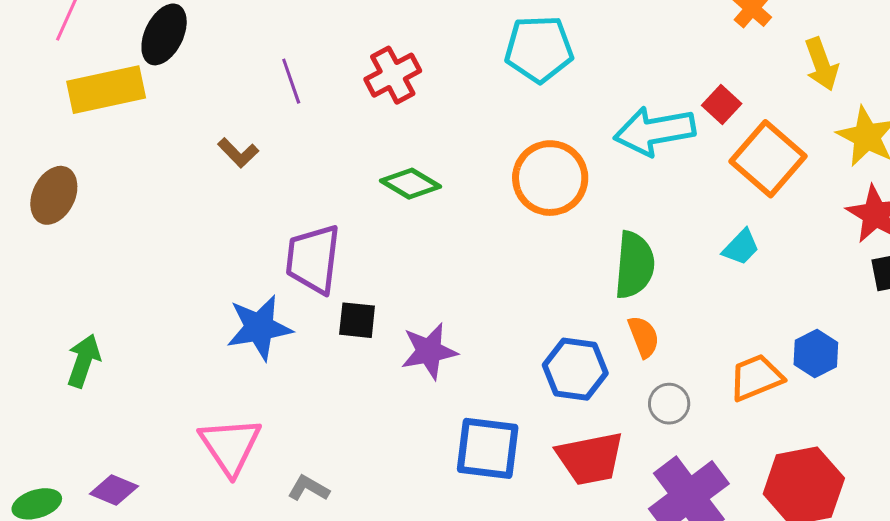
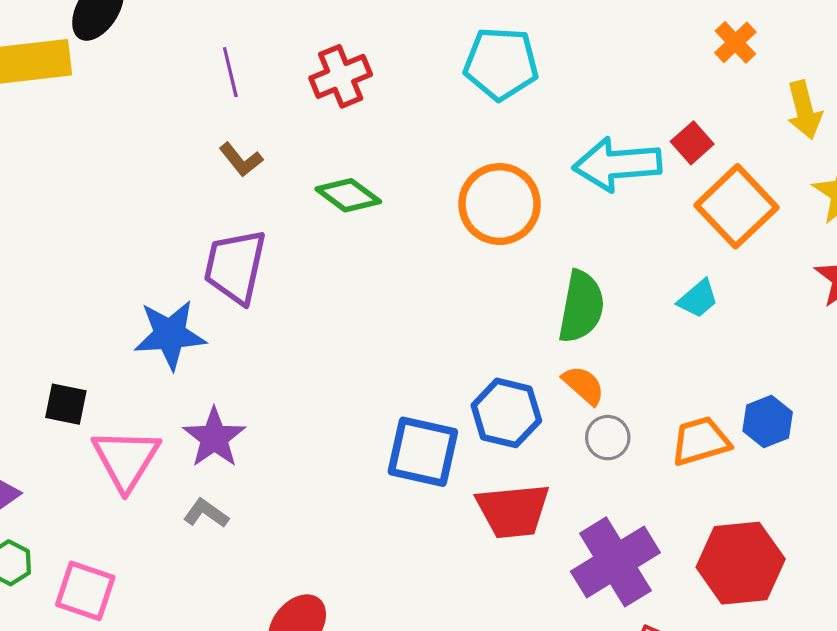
brown L-shape: (238, 153) -> (241, 160), moved
black square: (357, 320) -> (66, 404), moved
orange semicircle: (644, 337) -> (584, 385), turned -33
purple star: (429, 351) -> (214, 438), moved, turned -30
gray circle: (669, 404) -> (608, 438), moved
blue square: (488, 448) -> (423, 452), moved

